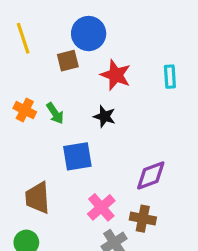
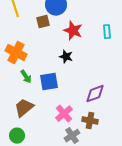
orange cross: (25, 110) -> (16, 53), size x1.5
green arrow: (55, 113) -> (26, 77), moved
brown trapezoid: (38, 198) -> (24, 108), turned 55

